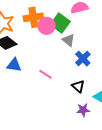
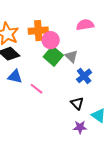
green square: (60, 23) -> (53, 56), moved
pink line: (45, 74) -> (36, 89), moved

